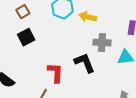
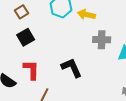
black L-shape: (85, 63) -> (72, 68), moved
red L-shape: (55, 73) -> (31, 70), moved

